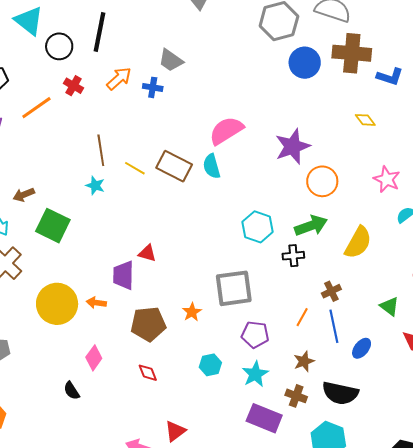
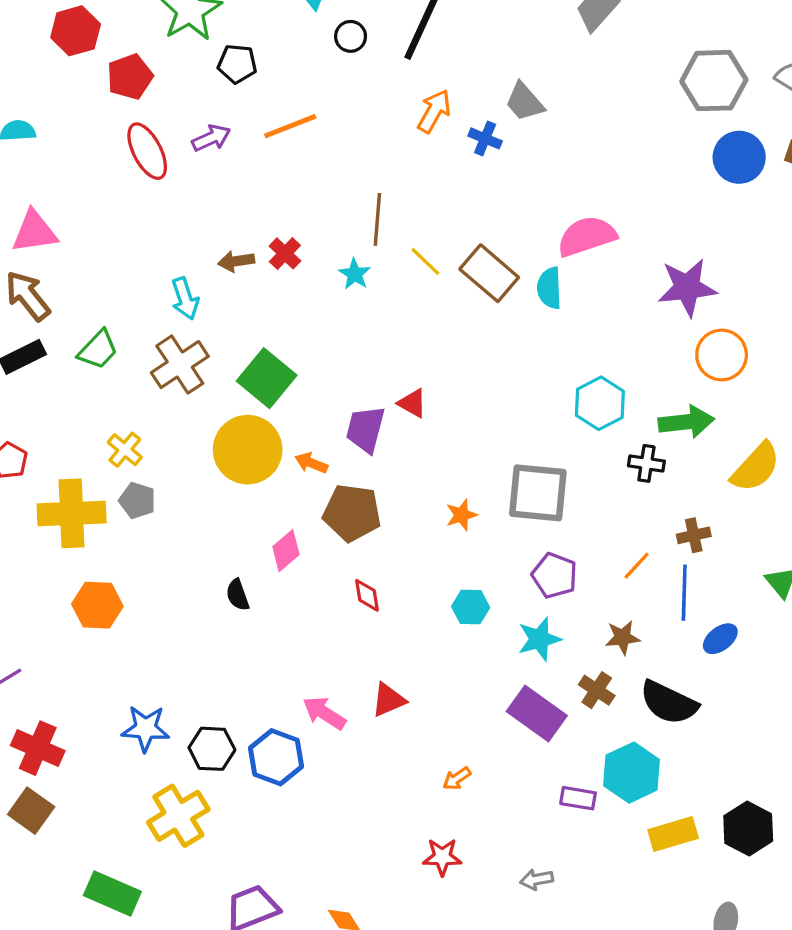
black circle: (59, 46) -> (351, 36), size x0.7
orange arrow: (119, 79) -> (434, 111), turned -32
red cross: (73, 86) -> (285, 253), moved
green square: (53, 226) -> (267, 378), moved
brown pentagon: (148, 324) -> (352, 513), moved

